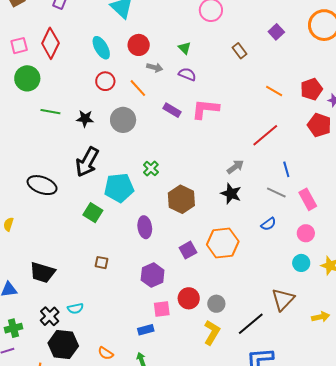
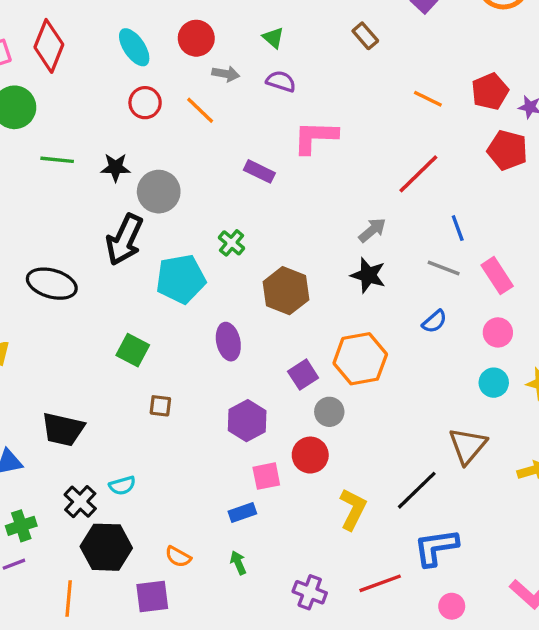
purple rectangle: (172, 110) -> (259, 171), moved
gray circle: (123, 120) -> (159, 192), moved
green square: (93, 213) -> (133, 350), moved
gray circle: (216, 304) -> (329, 412), moved

